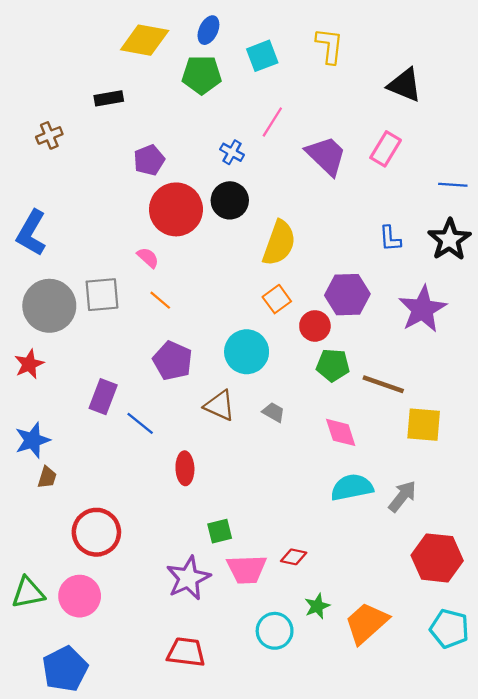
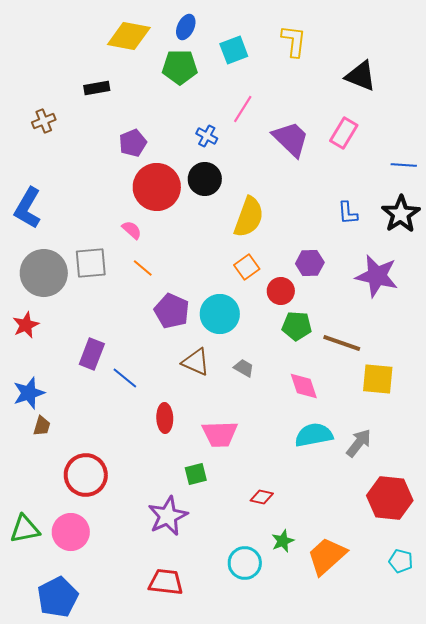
purple hexagon: (347, 295) -> (310, 263), size x0.7
purple star: (423, 309) -> (377, 276), turned -30
purple pentagon: (173, 361) -> (172, 311), moved
pink trapezoid: (247, 569) -> (220, 434), moved
cyan pentagon: (449, 629) -> (401, 561), size x0.7

